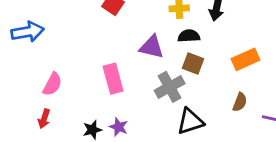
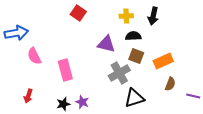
orange rectangle: (245, 59) -> (163, 61), moved
pink rectangle: (113, 79) -> (65, 70), moved
pink semicircle: (52, 84) -> (34, 56), moved, turned 126

